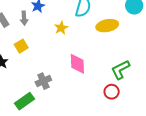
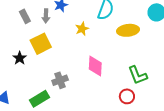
yellow square: (21, 46) -> (41, 44), size x1.5
green L-shape: (120, 70) -> (138, 75), turned -90

